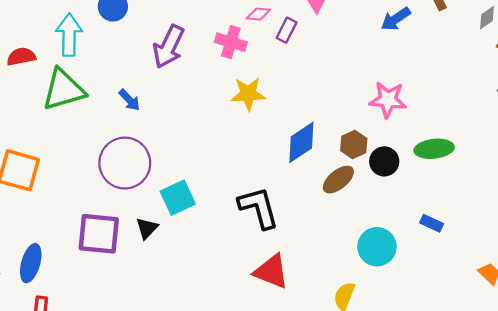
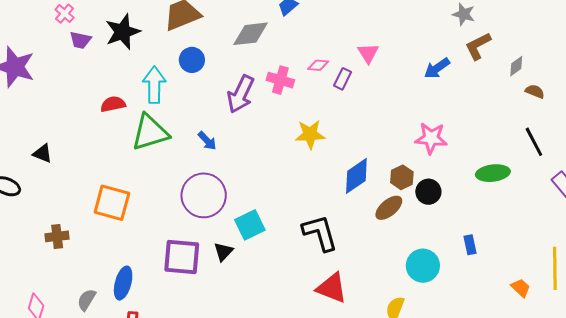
pink cross: (231, 42) -> (280, 80), moved
green ellipse: (434, 149) -> (493, 173), moved
blue rectangle: (432, 223) -> (470, 245), turned 54

